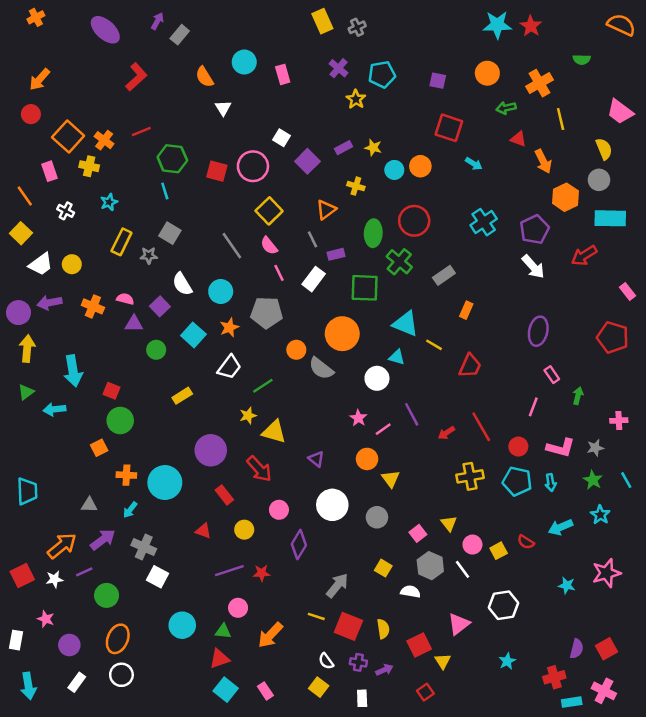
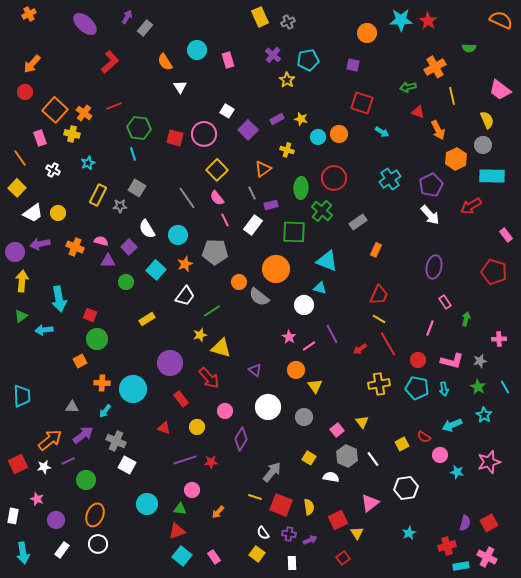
orange circle: (487, 73) -> (367, 33), moved
yellow line: (434, 345) -> (379, 319), moved
pink circle: (472, 545) -> (440, 455), moved
orange arrow: (270, 635) -> (218, 512), size x0.6

